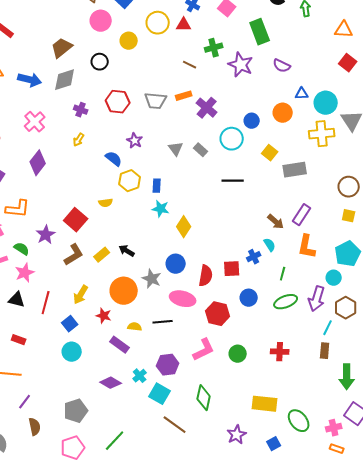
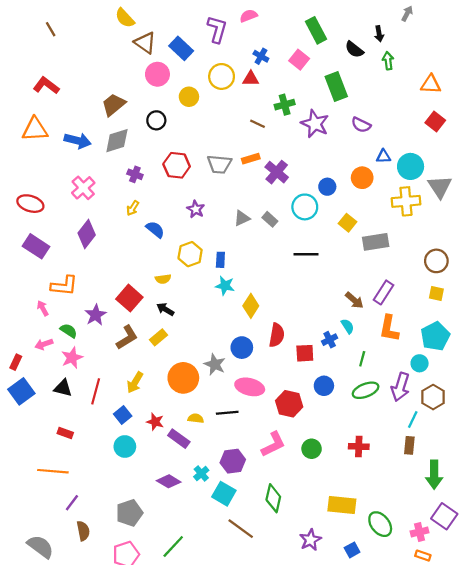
gray triangle: (176, 149) -> (242, 218), turned 42
blue semicircle: (114, 159) -> (155, 229), moved
black arrow: (127, 251) -> (165, 309), moved
red semicircle: (206, 276) -> (277, 335), moved
red star: (104, 316) -> (155, 422), moved

